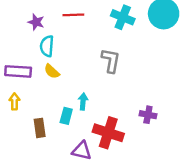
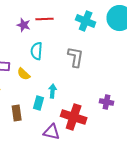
purple star: (36, 22) -> (24, 25), moved
cyan semicircle: (47, 46) -> (37, 51), moved
yellow semicircle: (52, 71) -> (24, 74), moved

